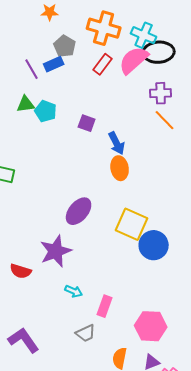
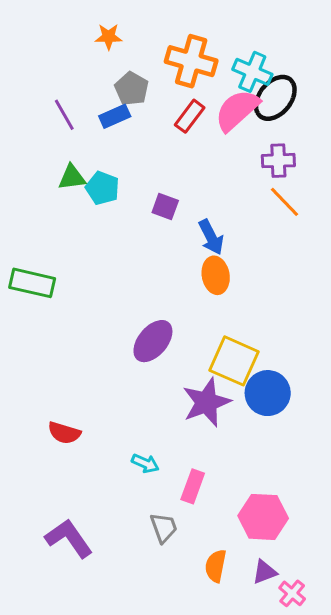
black ellipse: (159, 52) -> (275, 98), turned -48
purple line: (32, 69) -> (64, 115), moved
purple star: (56, 251) -> (206, 402), moved
gray trapezoid: (86, 333) -> (164, 528), turned -85

